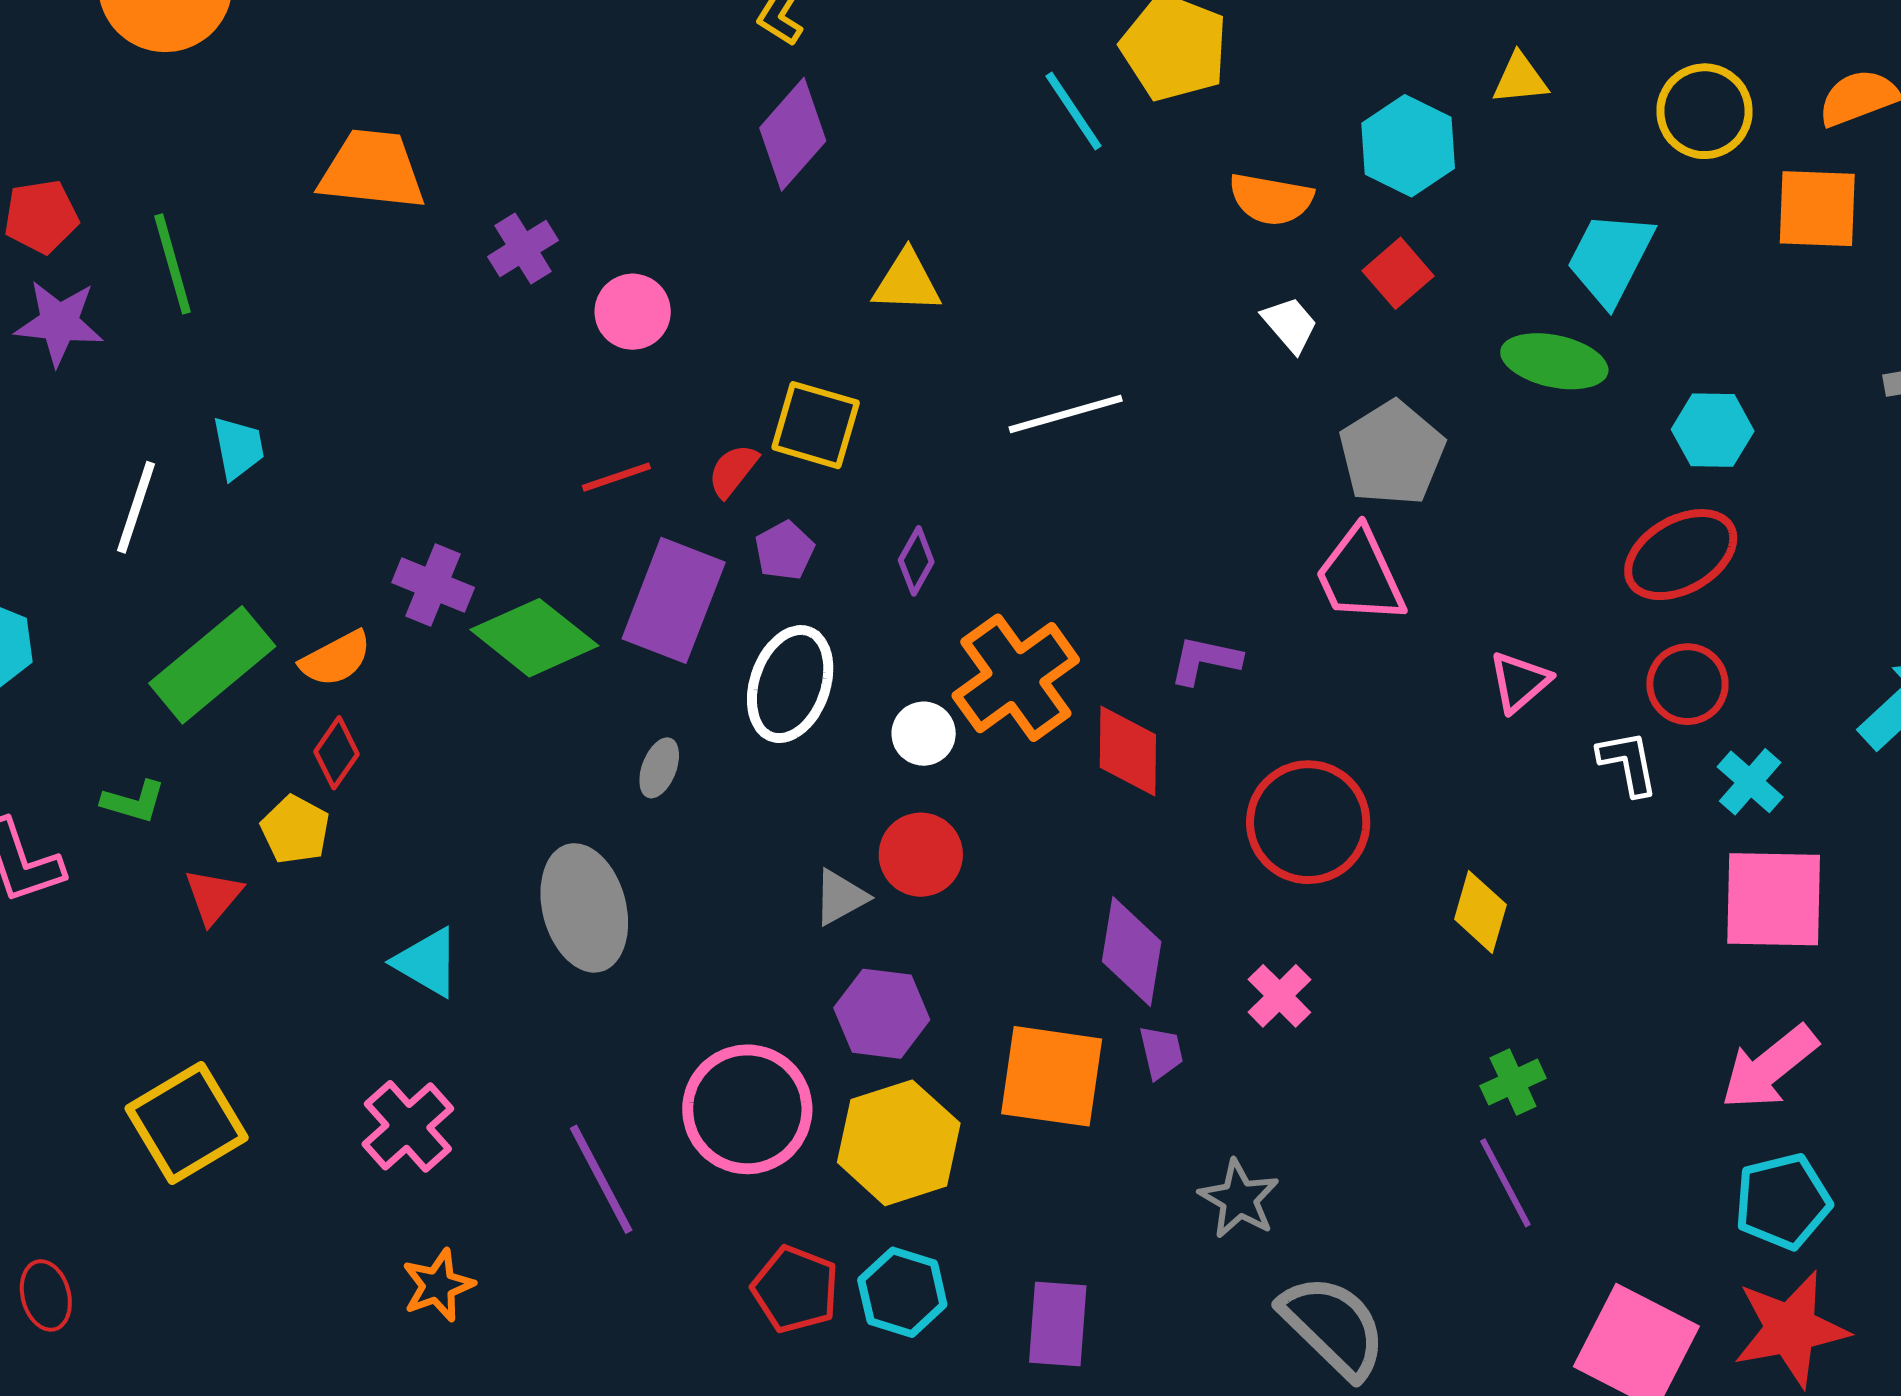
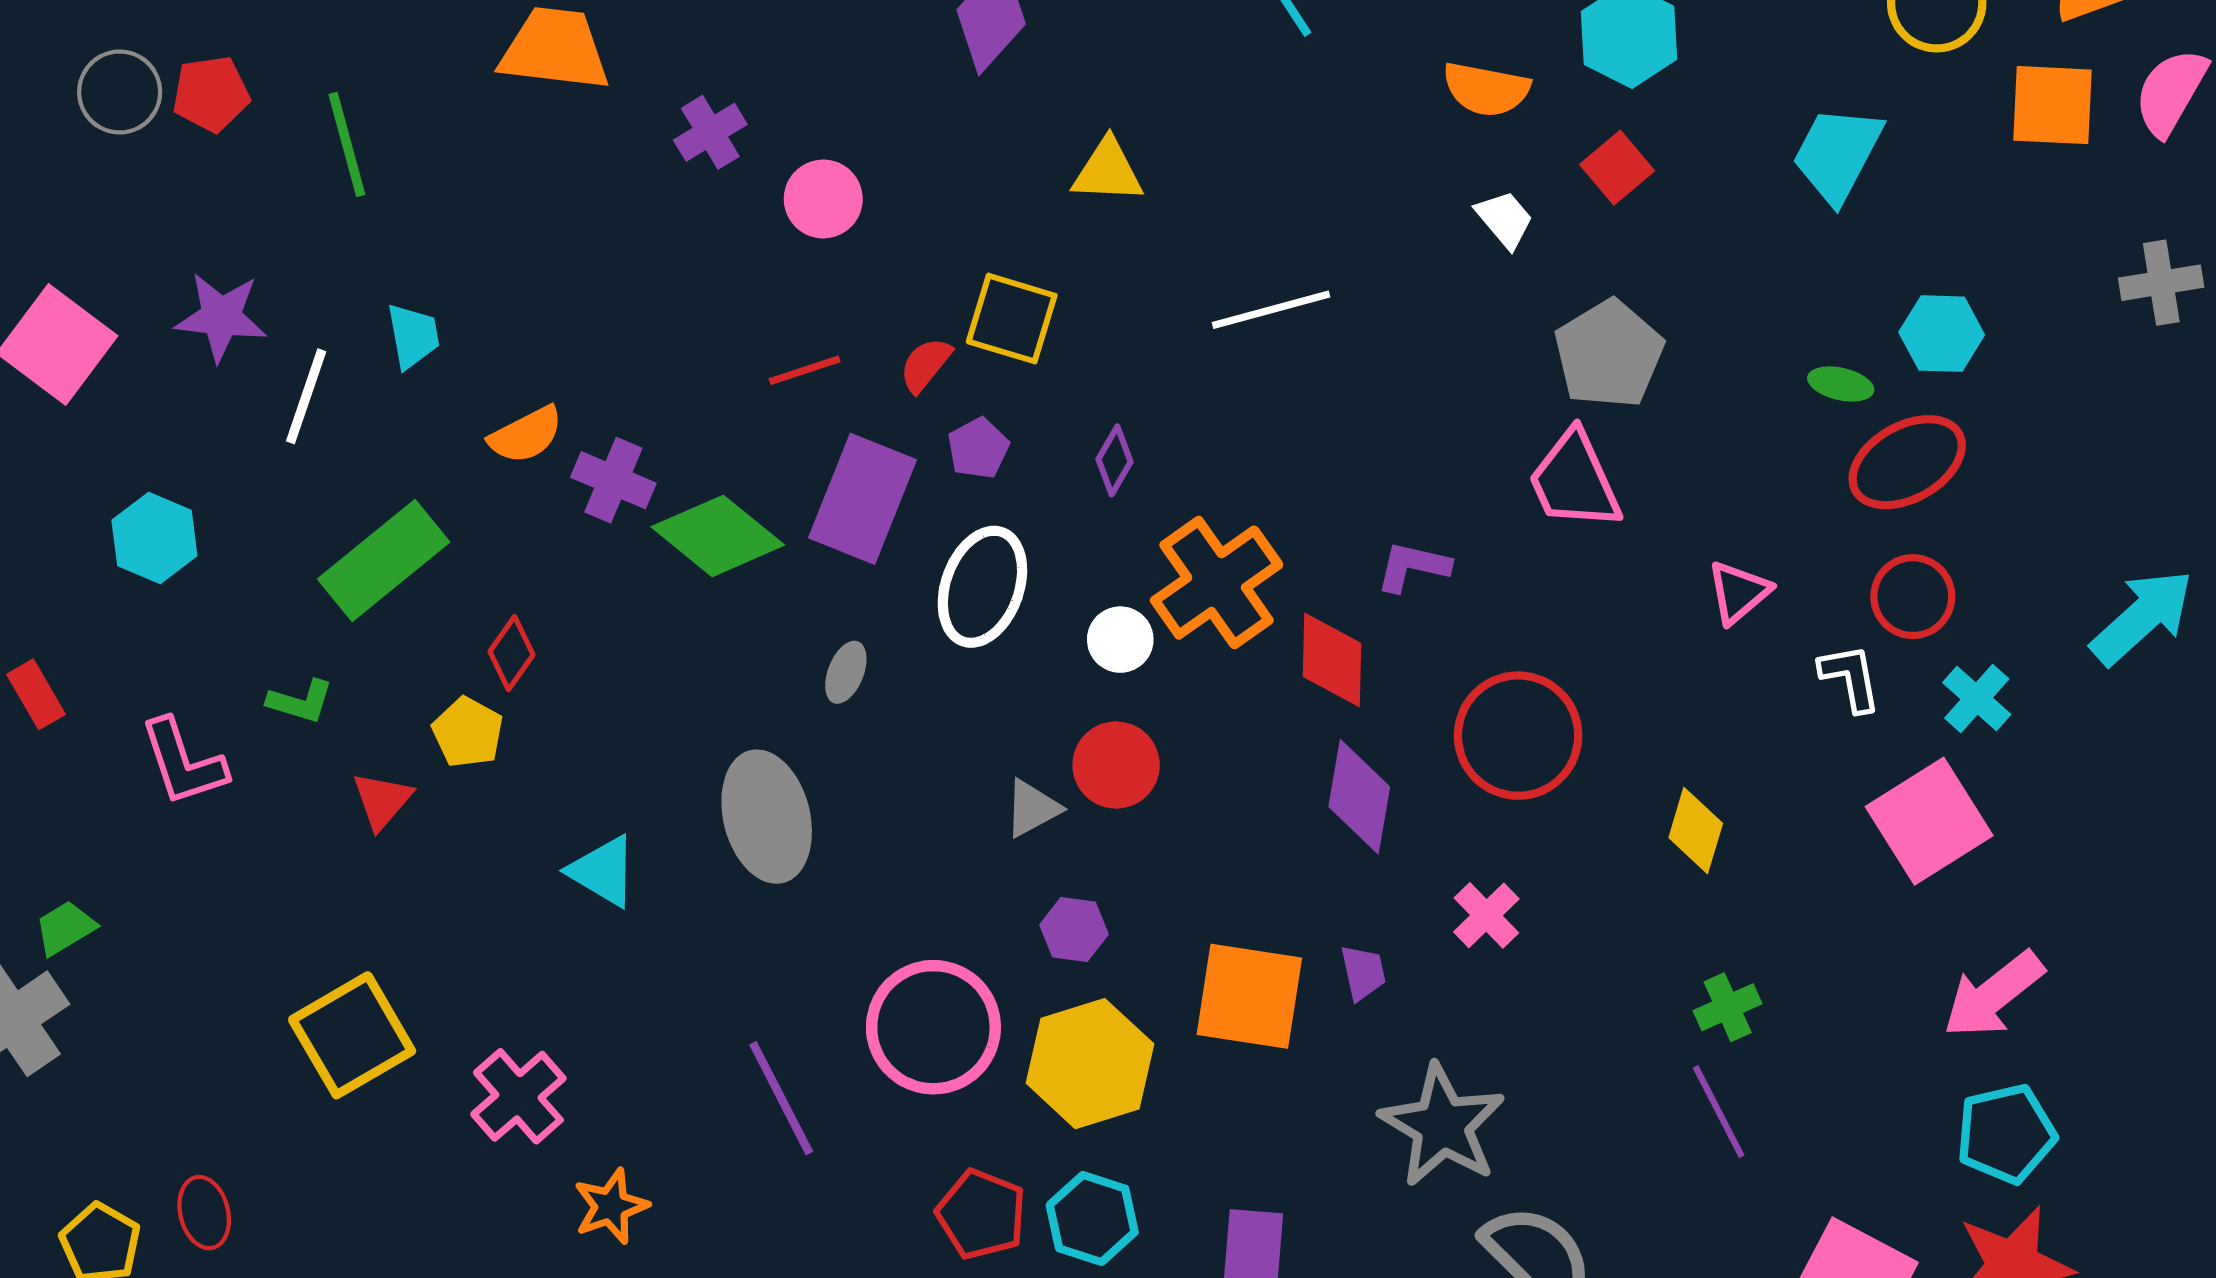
purple star: (59, 323) -> (221, 317), moved
green ellipse: (1554, 361) -> (1841, 384), moved, size x0.6
orange semicircle: (336, 659) -> (526, 435), moved
pink square: (1774, 899) -> (1929, 821), moved, turned -34
purple diamond: (1132, 952) -> (1359, 797), moved
purple hexagon: (882, 1014) -> (1074, 930), size x0.7
pink cross: (408, 1126) -> (518, 1096), moved
gray star: (1239, 1199) -> (1442, 1125), size x1.5

